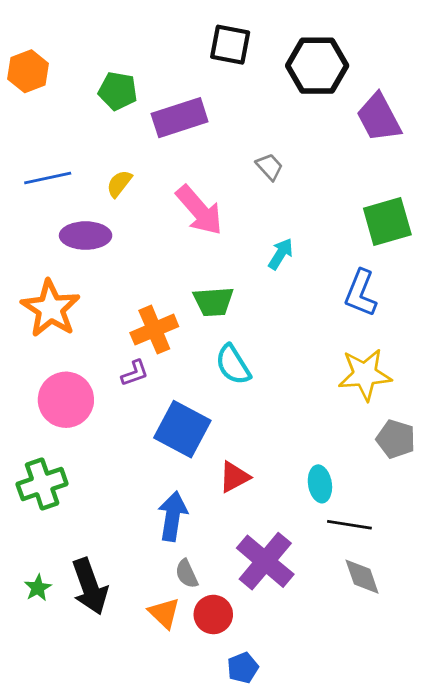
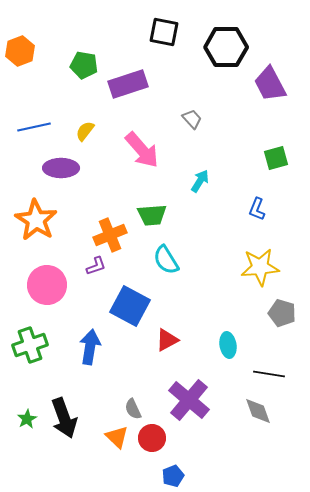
green square: (387, 221) -> (276, 158), size x0.7
blue L-shape: (361, 293) -> (257, 209), size x0.7
blue arrow: (173, 516) -> (90, 347), moved
black line: (349, 525) -> (269, 374), moved

